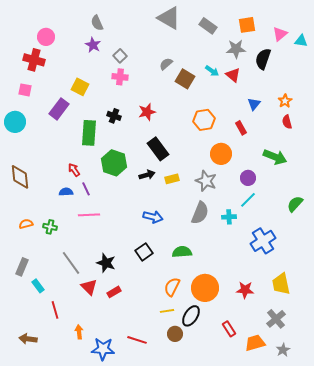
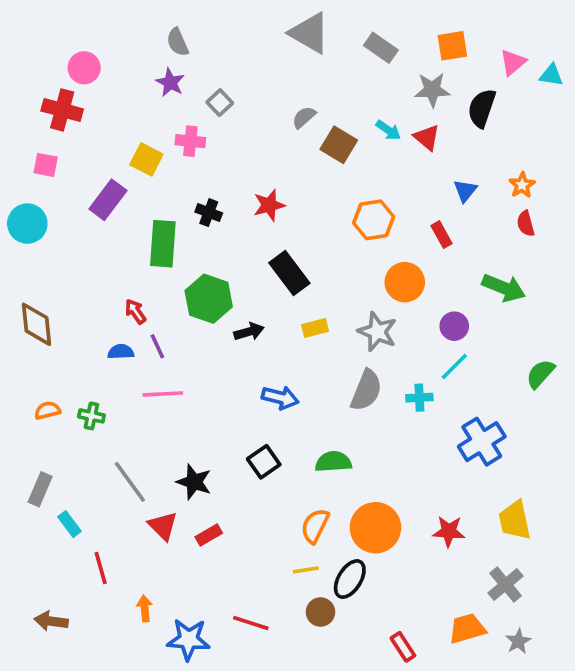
pink cross: (120, 77) -> (190, 141), moved
black arrow: (147, 175) -> (249, 332), moved
red rectangle: (229, 329) -> (403, 647), moved

